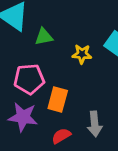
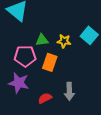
green triangle: (44, 37) -> (42, 40), moved
orange rectangle: (58, 99) -> (50, 62), moved

